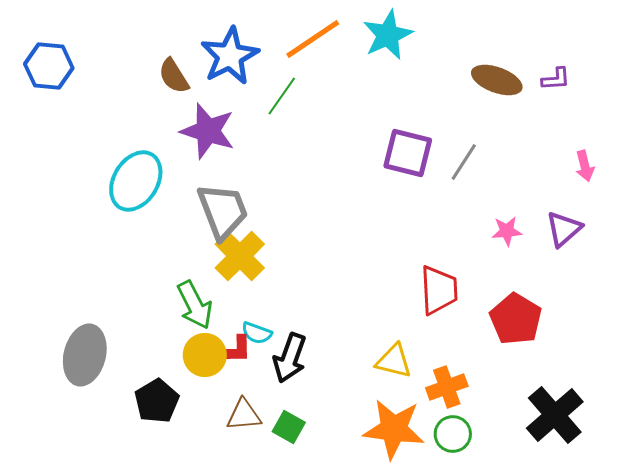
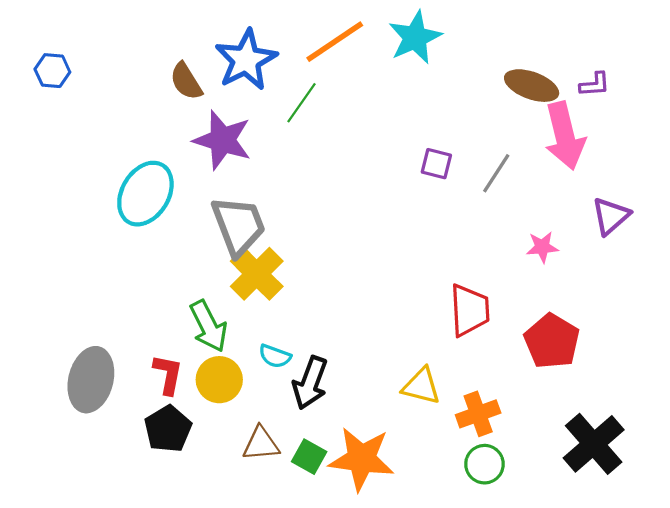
blue hexagon: (49, 66) -> (52, 71), size x0.7
purple square: (408, 153) -> (436, 164), size x0.6
pink arrow: (585, 166) -> (565, 136), moved, size x2.0
purple triangle: (564, 229) -> (611, 216), moved
red L-shape: (234, 350) -> (168, 374), moved, turned -78
orange star: (394, 429) -> (361, 459), moved

